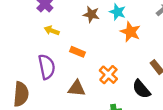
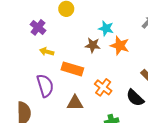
brown star: (91, 14) -> (93, 45), moved
orange rectangle: (77, 52) -> (72, 69), size x1.5

